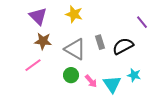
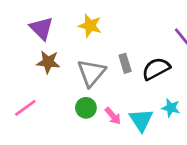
gray triangle: (75, 49) -> (91, 73), turned 40
pink line: (33, 65) -> (25, 108), moved

